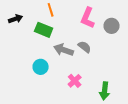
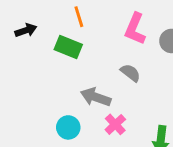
gray arrow: (64, 50) -> (96, 97), moved
cyan circle: (41, 67) -> (68, 127), moved

